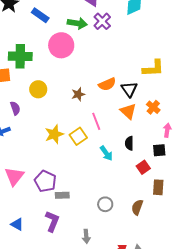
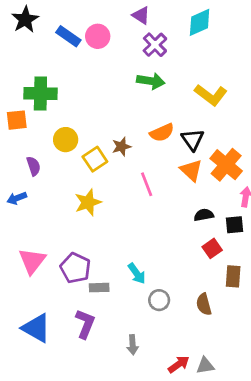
green arrow: (77, 23) -> (151, 81), moved
pink circle: (61, 45) -> (98, 36), moved, size x0.7
yellow L-shape: (153, 68) -> (211, 95), moved, turned 40
orange cross: (153, 107) -> (226, 165), size x1.6
yellow square: (78, 136) -> (95, 159), moved
black semicircle: (129, 143) -> (204, 215), moved, turned 80
cyan arrow: (106, 153) -> (137, 274), moved
brown semicircle: (137, 207) -> (204, 304), turned -35
blue triangle: (17, 224) -> (36, 328), size x1.6

